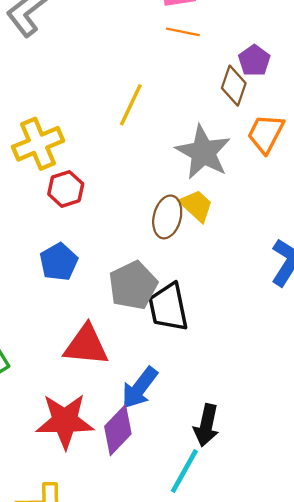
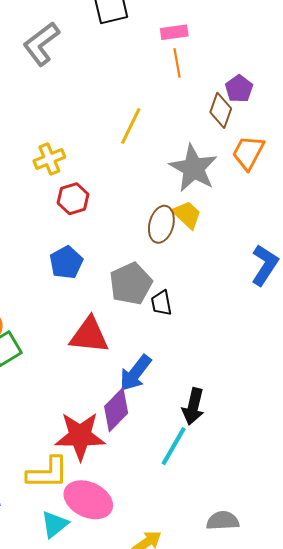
orange line: (183, 32) -> (177, 63), turned 68
yellow cross: (38, 144) -> (49, 159), size x0.7
black trapezoid: (168, 307) -> (161, 303), size x0.6
red star: (65, 421) -> (80, 436), moved

